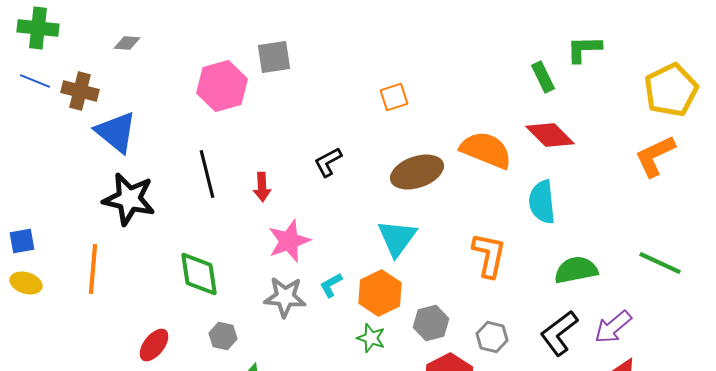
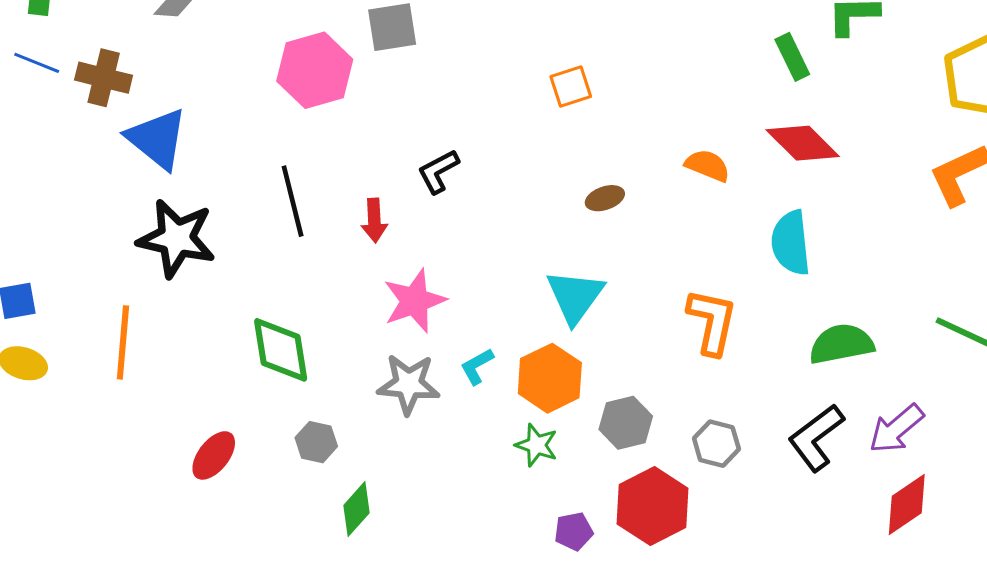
orange semicircle: (486, 150) -> (708, 165), size x0.6
black L-shape: (328, 162) -> (438, 171), moved
brown ellipse: (417, 172) -> (605, 198), size x0.5

